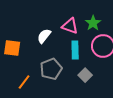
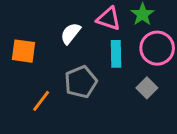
gray square: (85, 75) -> (147, 88), moved

